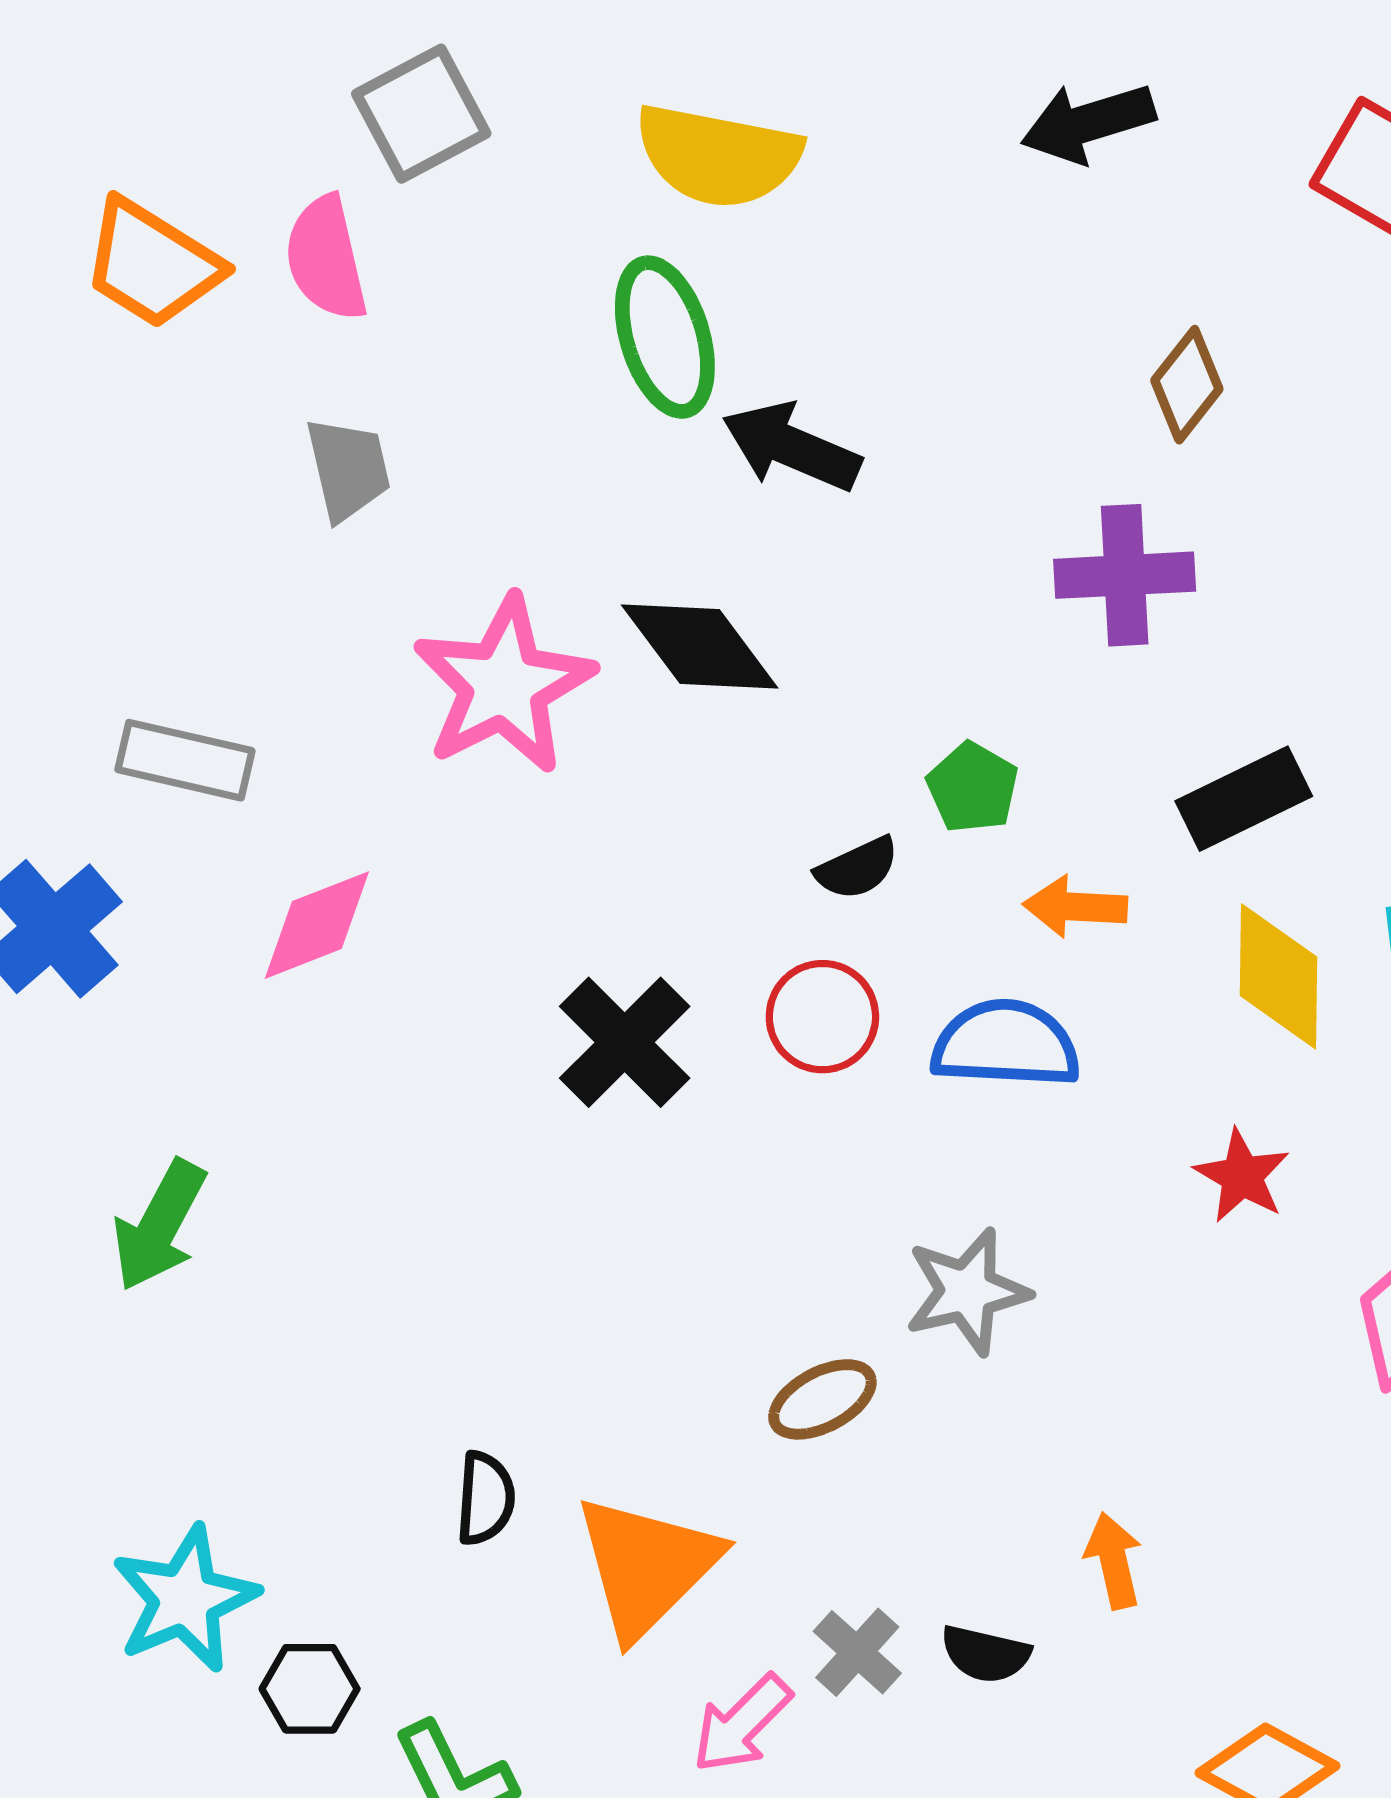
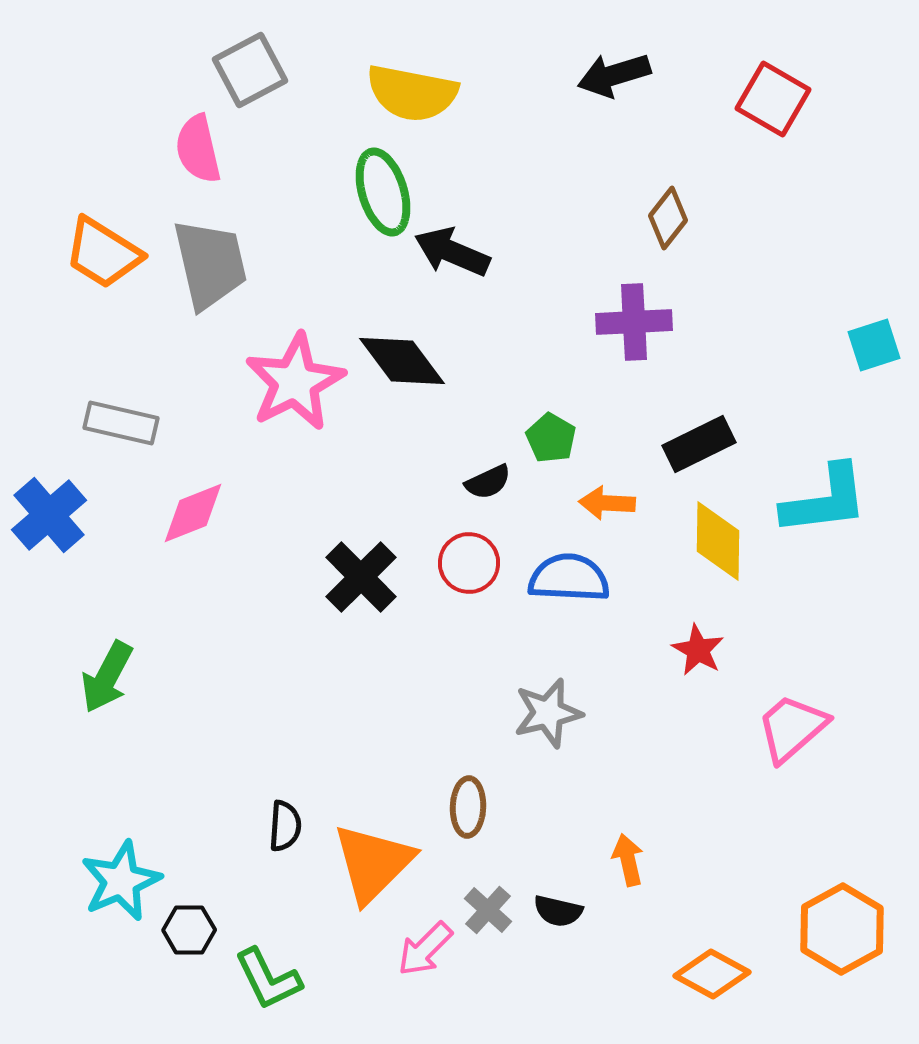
orange trapezoid: (152, 264) -> (103, 253), moved
gray trapezoid: (348, 469) -> (210, 264), size x1.6
brown ellipse: (822, 1399) -> (468, 807), moved, turned -60

